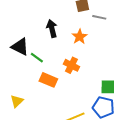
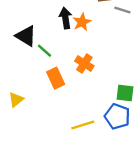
orange star: (80, 37) -> (82, 22), moved
orange rectangle: (48, 80) -> (56, 78), turned 36

